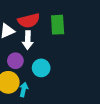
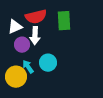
purple circle: (15, 61) -> (22, 45), moved
cyan arrow: (24, 90) -> (28, 67), moved, turned -48

